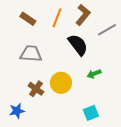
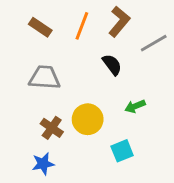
black semicircle: (78, 45) -> (112, 65), size x0.7
blue star: (17, 111) -> (43, 164), moved
cyan square: (91, 113) -> (122, 151), moved

